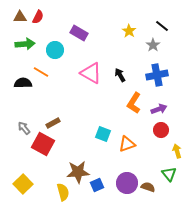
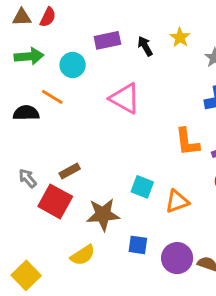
purple rectangle: (79, 33) -> (107, 40), turned -42
black arrow: (120, 75) -> (145, 46), moved
orange L-shape: (134, 103) -> (187, 142), turned -40
brown star: (78, 172) -> (103, 215), moved
yellow square: (23, 184) -> (26, 275), moved
blue square: (97, 185) -> (138, 245), moved, turned 32
yellow semicircle: (63, 192) -> (83, 255), moved, turned 72

